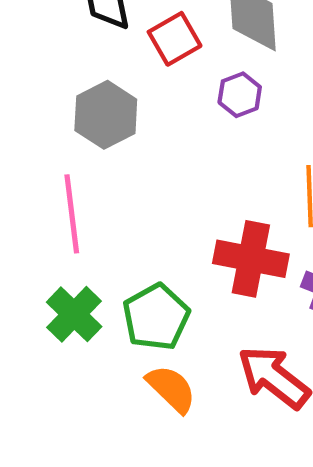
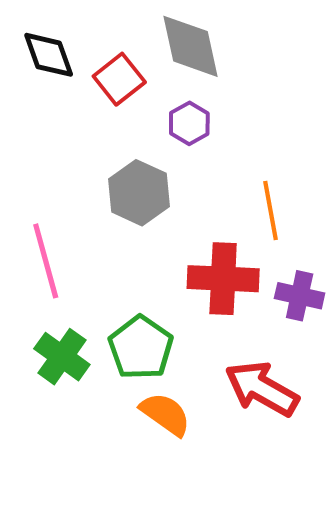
gray hexagon: (106, 115) -> (139, 193), moved

